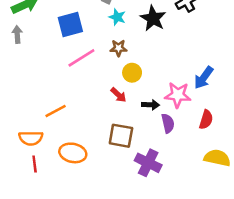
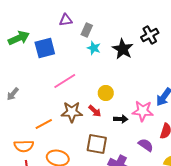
blue square: (70, 25) -> (45, 48), moved
gray arrow: (17, 34) -> (13, 94), moved, turned -136
brown star: (118, 48) -> (72, 112), moved, size x1.5
purple semicircle: (168, 123) -> (146, 145), moved, turned -42

